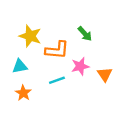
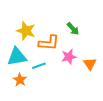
cyan triangle: (20, 66) -> (17, 57), size x1.5
cyan line: (57, 80) -> (39, 66), moved

